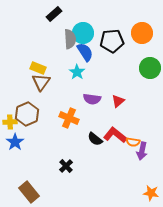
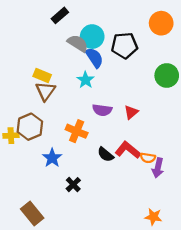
orange circle: (142, 33) -> (161, 23), moved
gray semicircle: (70, 39) -> (78, 43), turned -54
blue star: (15, 142) -> (52, 158), moved
orange star: (151, 193) -> (153, 217), moved

